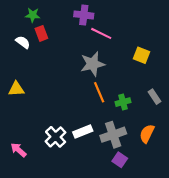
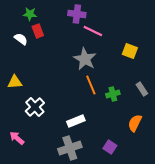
gray star: (93, 64) -> (85, 59), turned -30
gray cross: (113, 135) -> (70, 148), moved
white cross: (56, 137) -> (35, 107), moved

